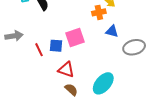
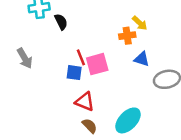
gray arrow: (14, 36) -> (25, 58), turned 66
red line: (39, 50) -> (81, 57), moved

